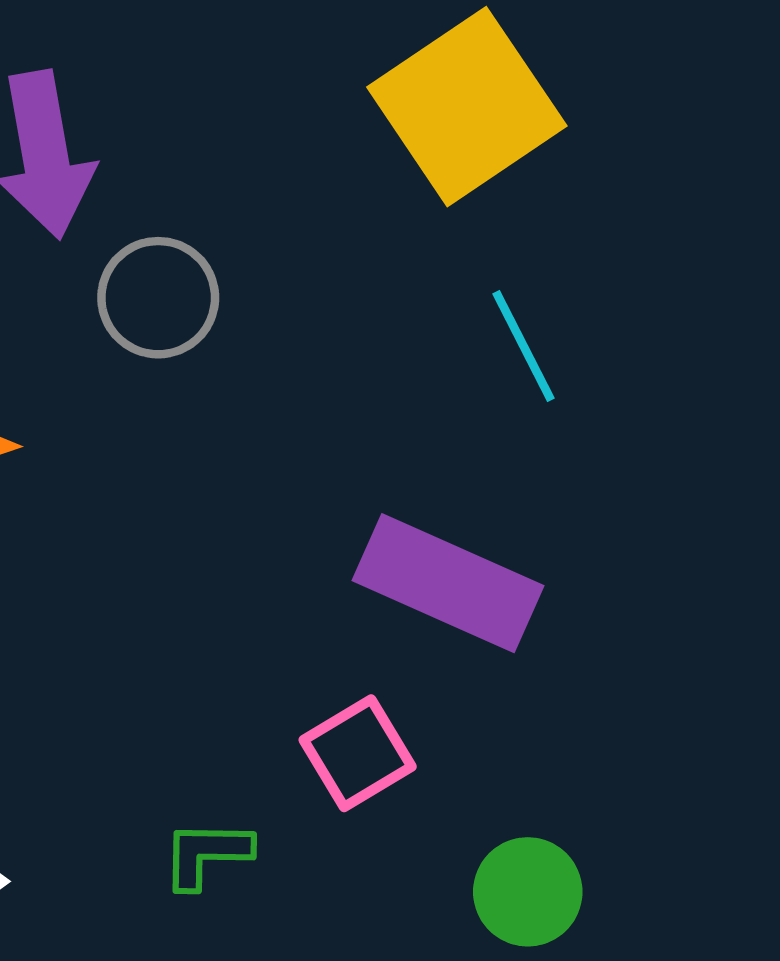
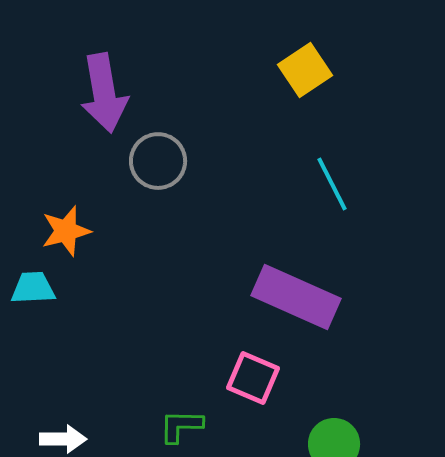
yellow square: (467, 107) -> (305, 70), size x0.6
pink square: (358, 753) -> (253, 378), turned -36

